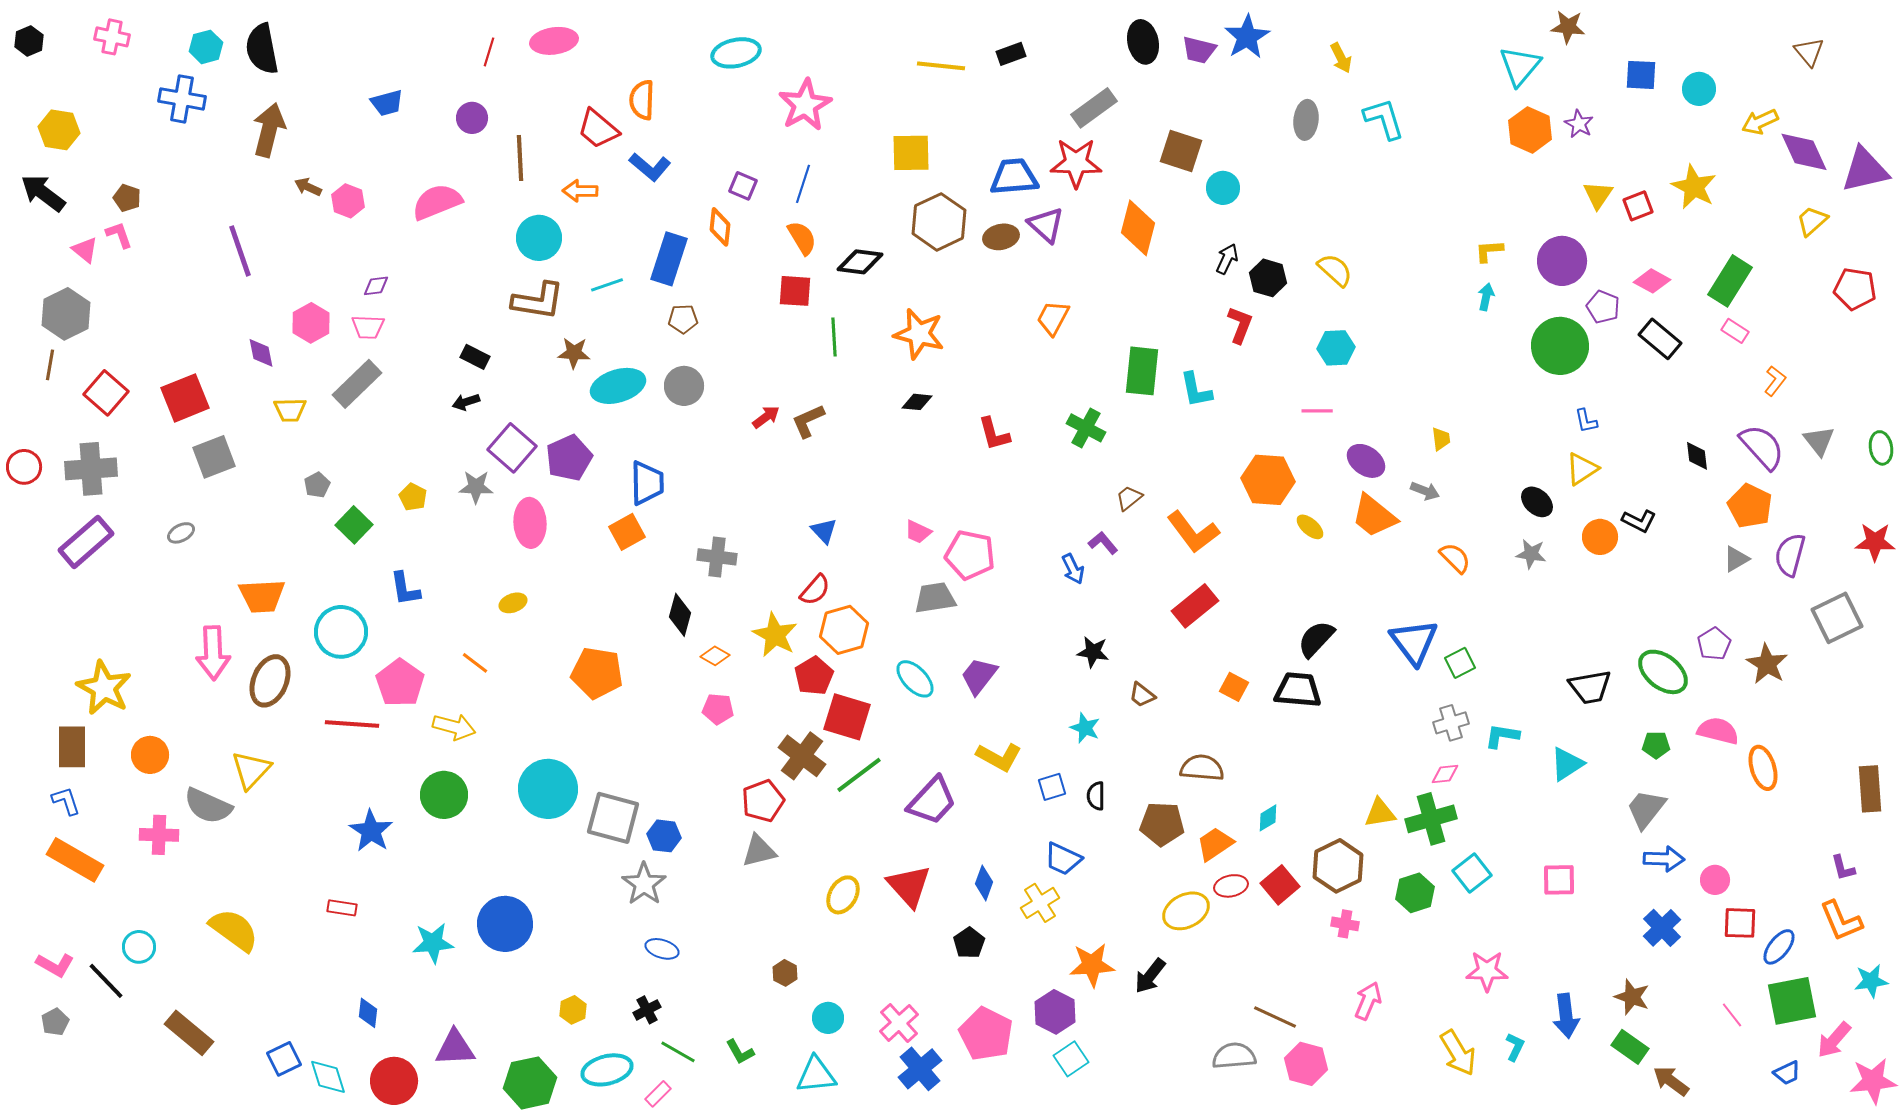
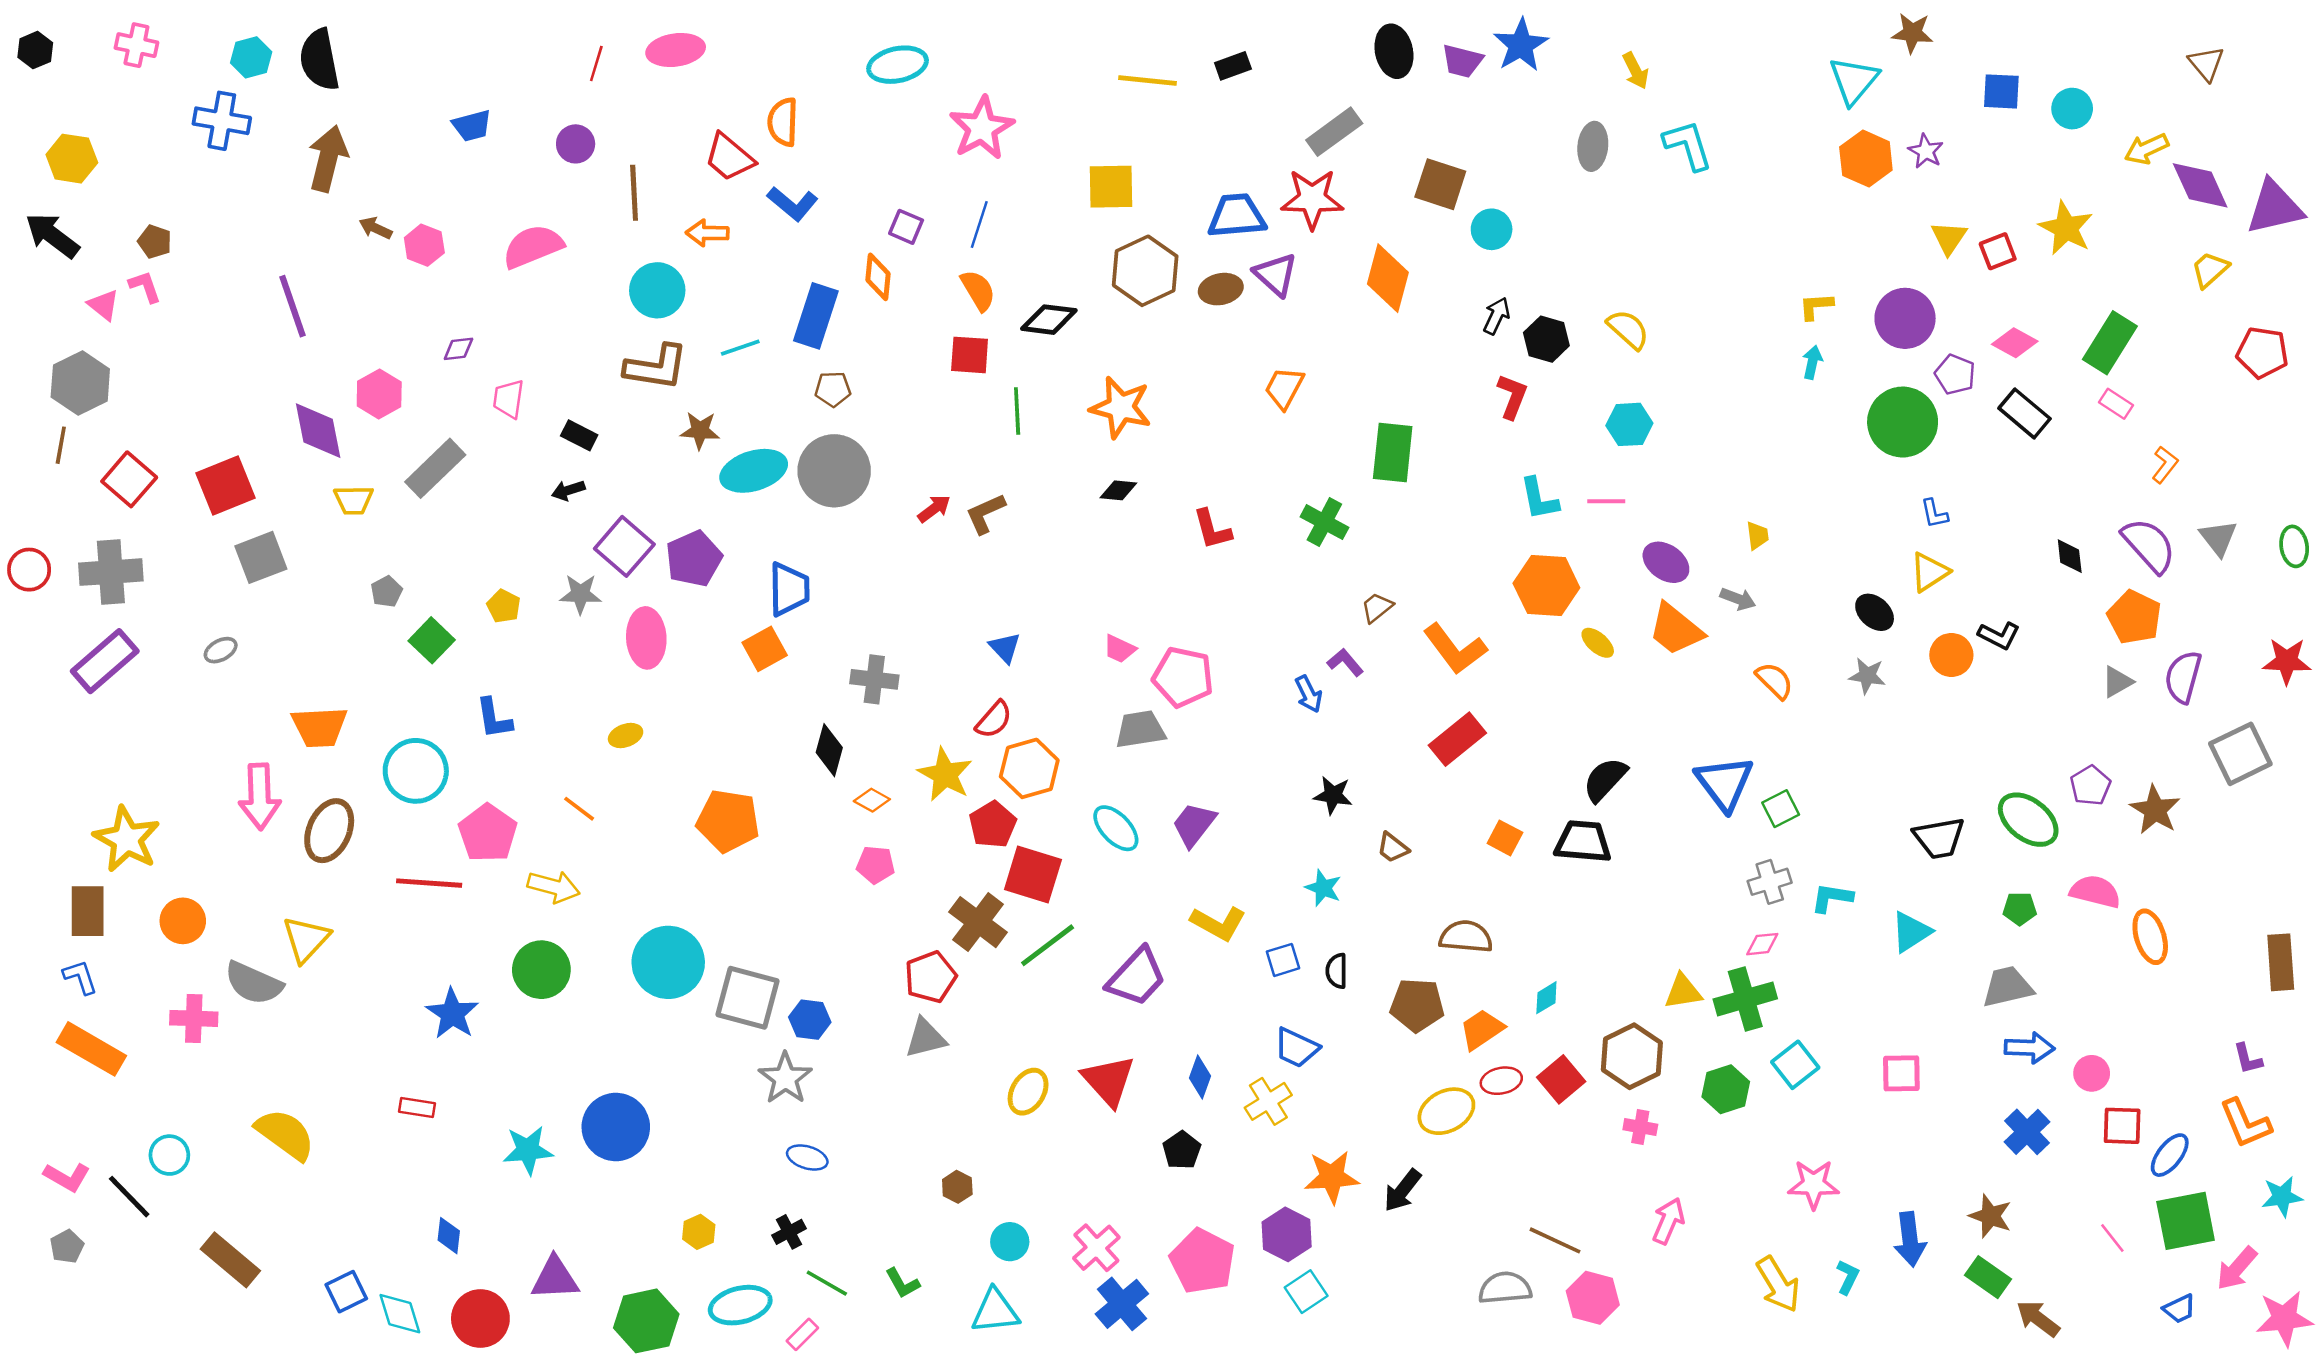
pink trapezoid: (368, 327) -> (508, 399), moved, turned 96
purple diamond: (261, 353) -> (318, 431), size x1.6
gray circle: (684, 386) -> (834, 471), size x1.5
cyan L-shape: (1196, 390) -> (1539, 499), moved
gray trapezoid: (1646, 809) -> (2007, 987), turned 39

